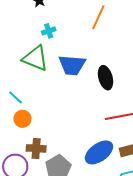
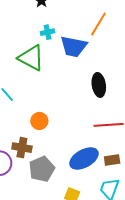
blue trapezoid: (72, 65) -> (74, 46), moved
orange circle: (22, 119) -> (39, 121), moved

